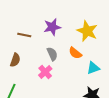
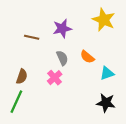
yellow star: (87, 31) -> (104, 20), moved
brown semicircle: (15, 60) -> (22, 77), moved

